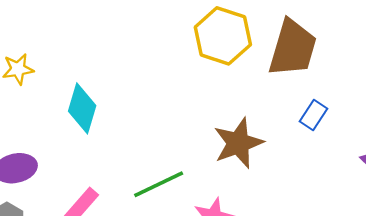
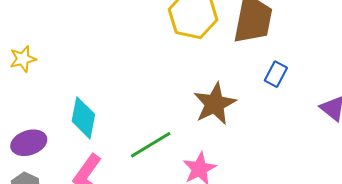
cyan diamond: (82, 108) -> (83, 118), moved

